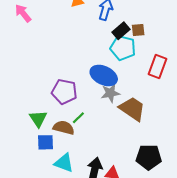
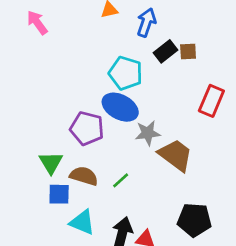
cyan pentagon: (123, 48) -> (126, 73), moved
blue ellipse: (104, 75) -> (120, 107), moved
green line: (78, 118) -> (121, 180), moved

